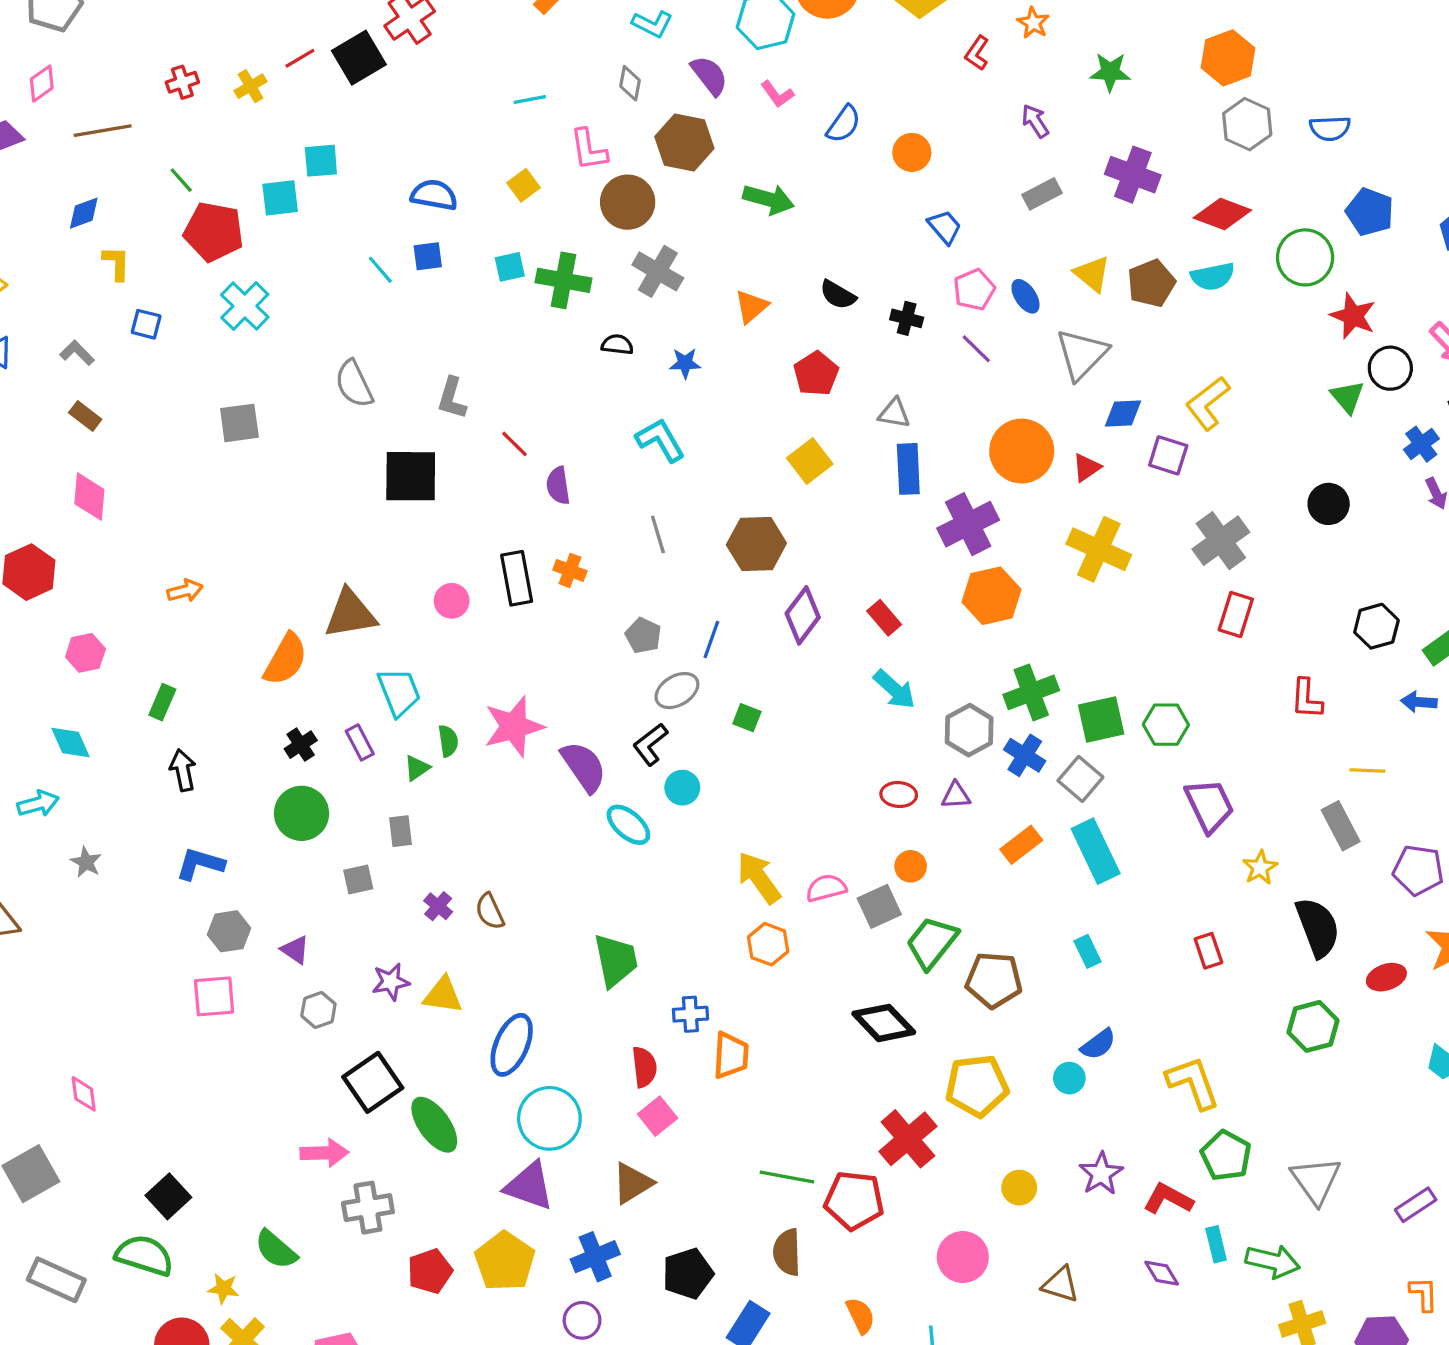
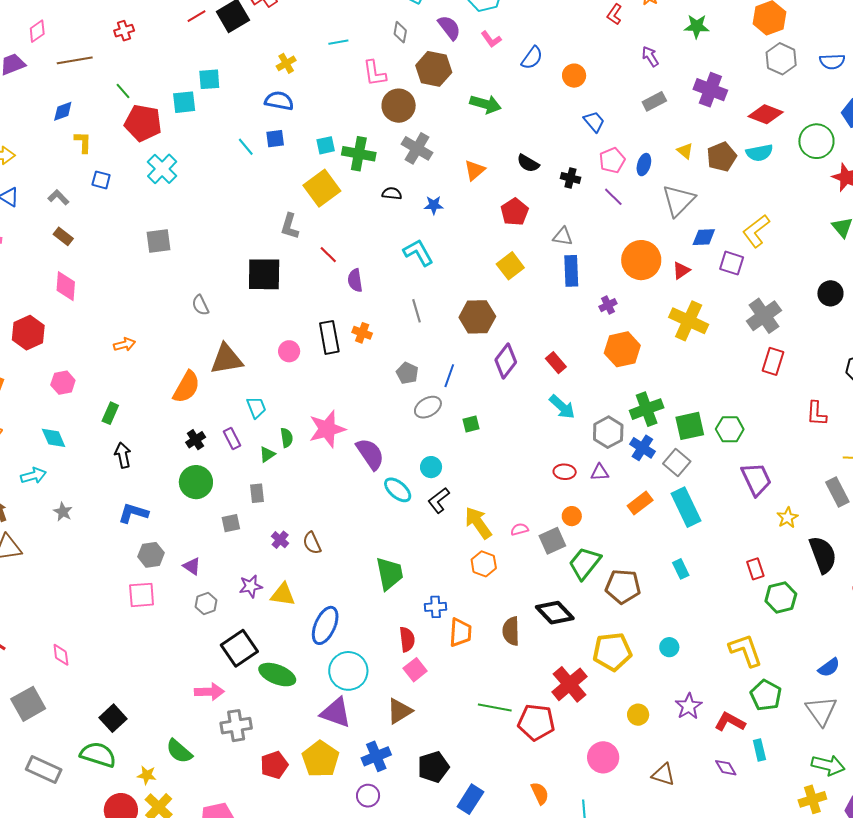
yellow cross: (251, 86) -> (286, 63), moved
yellow square: (524, 185) -> (322, 188), moved, size x1.8
yellow triangle: (1092, 274) -> (685, 151), size x0.7
blue ellipse: (1025, 296) -> (644, 165), turned 50
gray semicircle: (354, 384) -> (200, 305), moved, size x0.7
purple cross: (968, 524) -> (608, 305), size x0.5
cyan trapezoid: (399, 692) -> (256, 407), size x0.7
green square: (747, 718) -> (471, 424), turned -36
black L-shape: (650, 744) -> (439, 500), moved
pink semicircle: (826, 888) -> (520, 529), size x0.7
green hexagon: (1313, 1026) -> (781, 597), moved
blue semicircle: (1098, 1044) -> (829, 667), moved
green ellipse: (434, 1125) -> (277, 675), turned -33
brown semicircle: (787, 1252) -> (511, 631), moved
green arrow: (1273, 1261) -> (828, 765), moved

